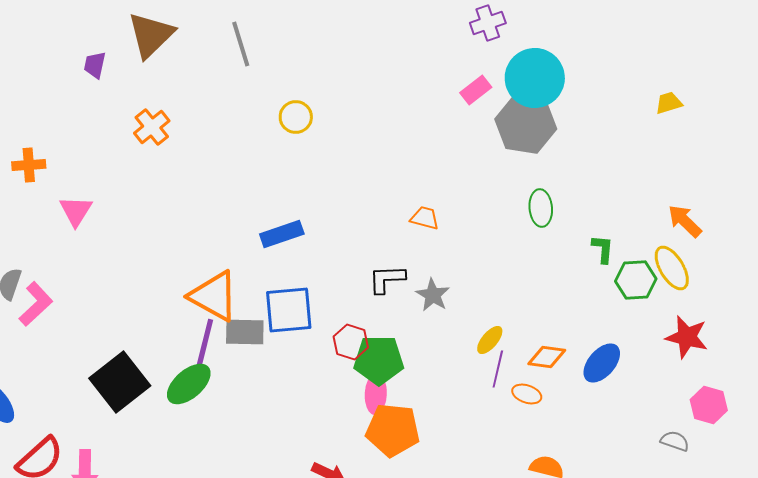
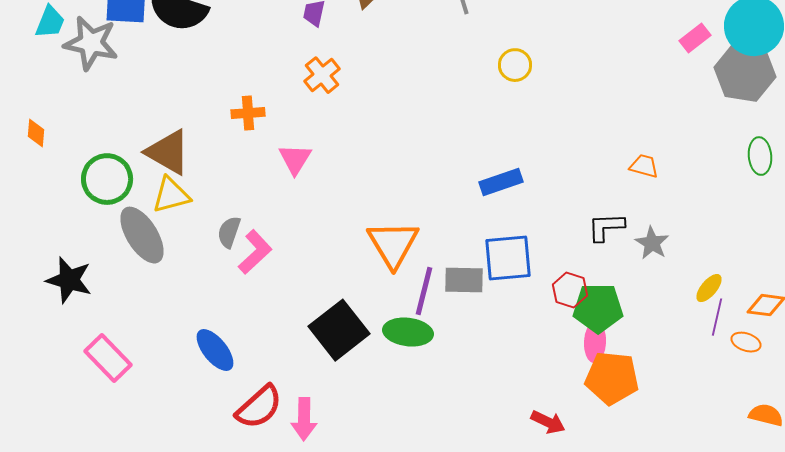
orange cross: (152, 127) -> (322, 75), moved
orange triangle: (214, 296) -> (393, 244), moved, turned 30
green ellipse: (189, 384) -> (408, 332), turned 48

